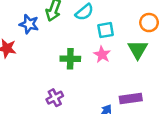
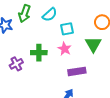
purple cross: (55, 98) -> (16, 64), moved
purple rectangle: (131, 99) -> (77, 71), moved

